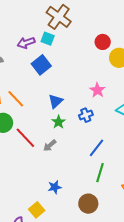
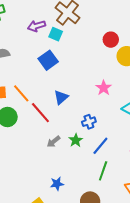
purple arrow: (26, 43) -> (37, 26), moved
blue cross: (86, 115) -> (89, 122), moved
green star: (58, 122) -> (76, 140), moved
red line: (25, 138) -> (40, 113), moved

